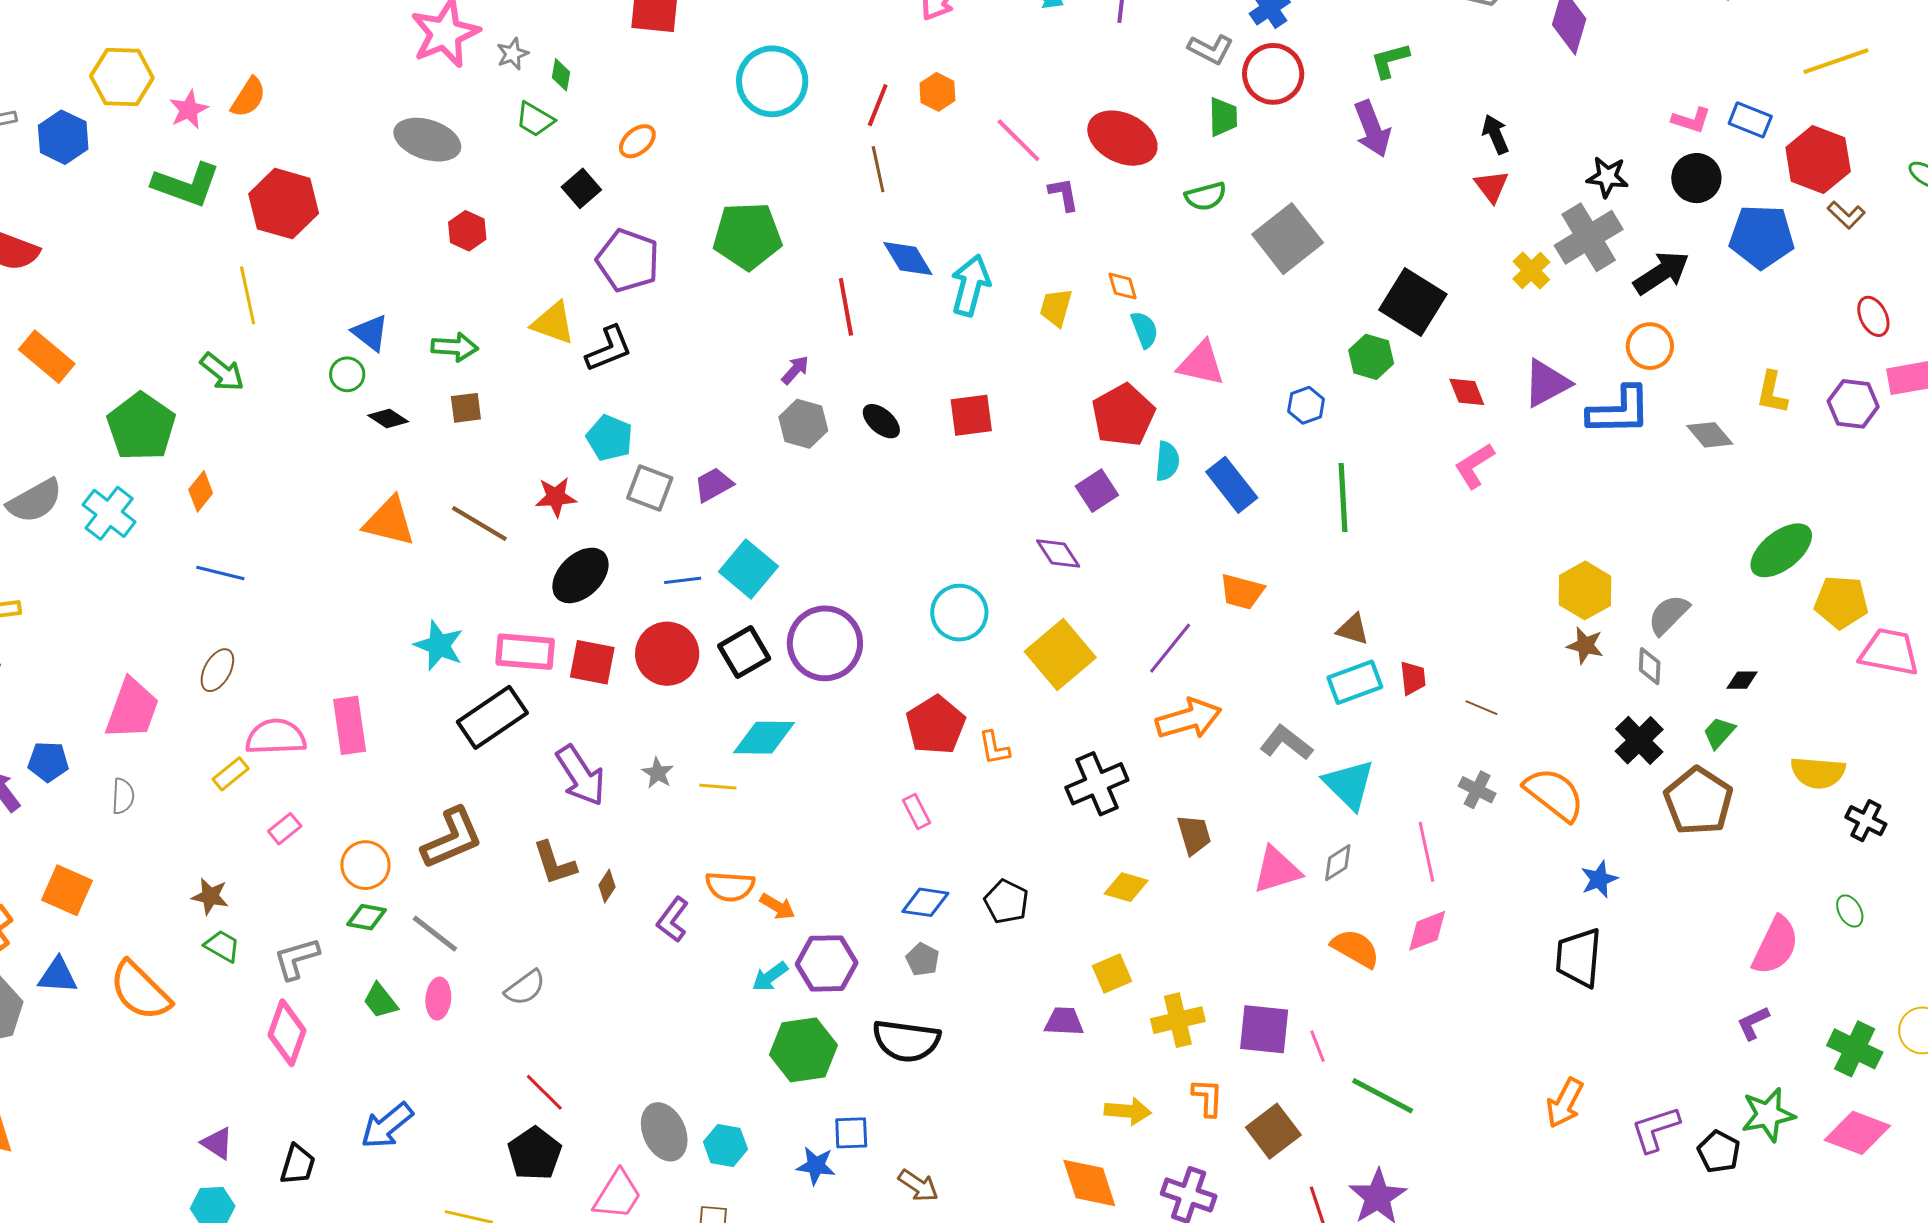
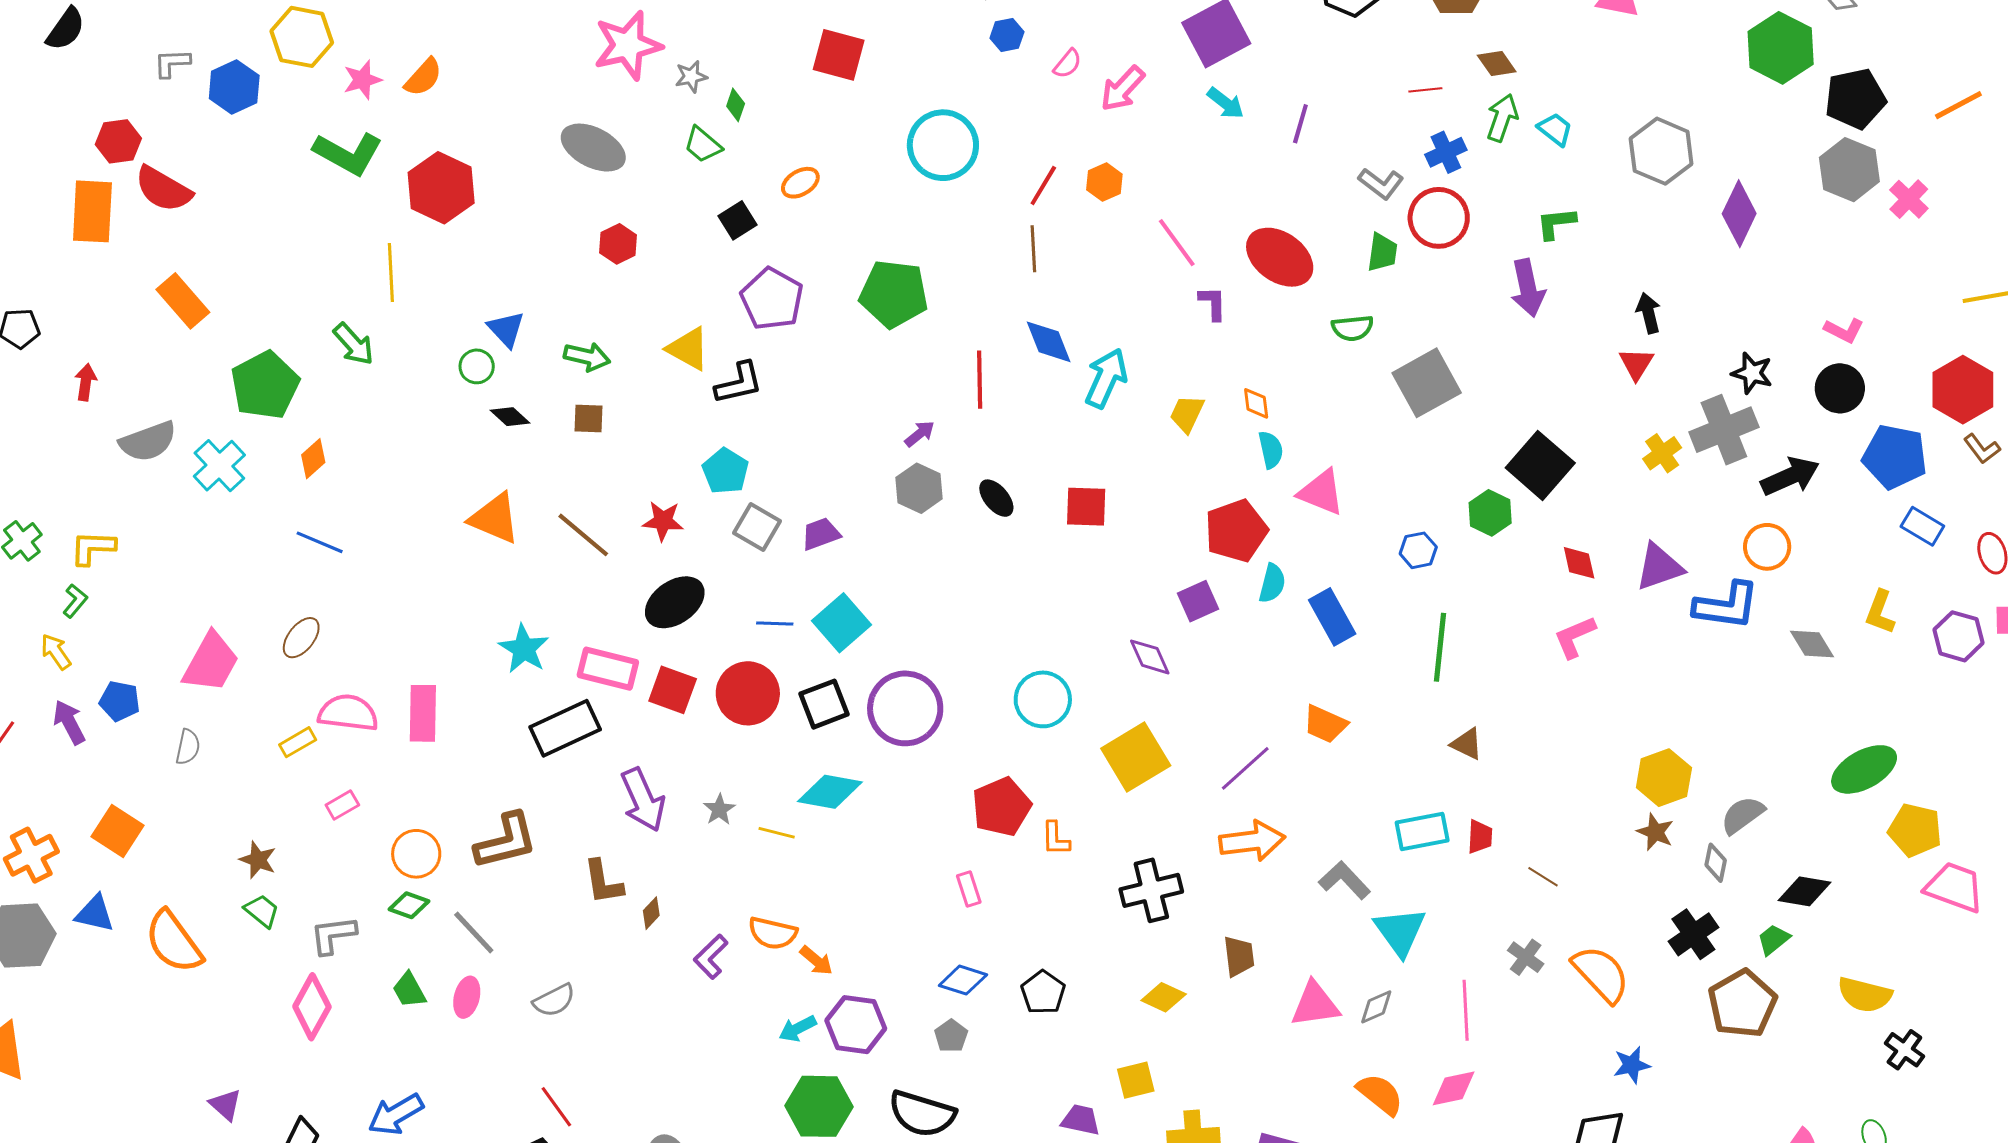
blue rectangle: (1750, 120) -> (1922, 526), moved
brown triangle: (1353, 629) -> (1467, 744), moved
black diamond: (1742, 680) -> (1805, 891), size x1.6

